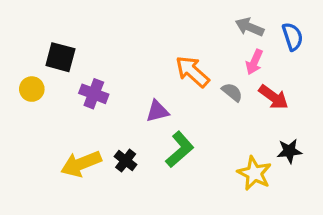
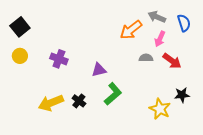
black square: (60, 57) -> (20, 27), moved, turned 36
orange arrow: (192, 72) -> (131, 30), moved, turned -80
gray semicircle: (232, 92) -> (146, 58), turned -40

